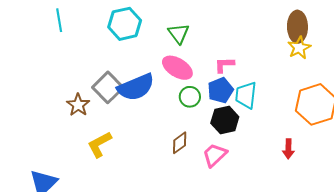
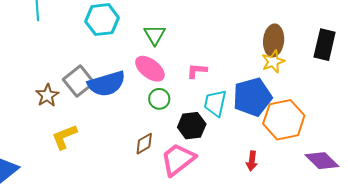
blue pentagon: (220, 90) -> (252, 97), moved, size x1.5
pink trapezoid: (215, 155) -> (178, 159), size x1.4

